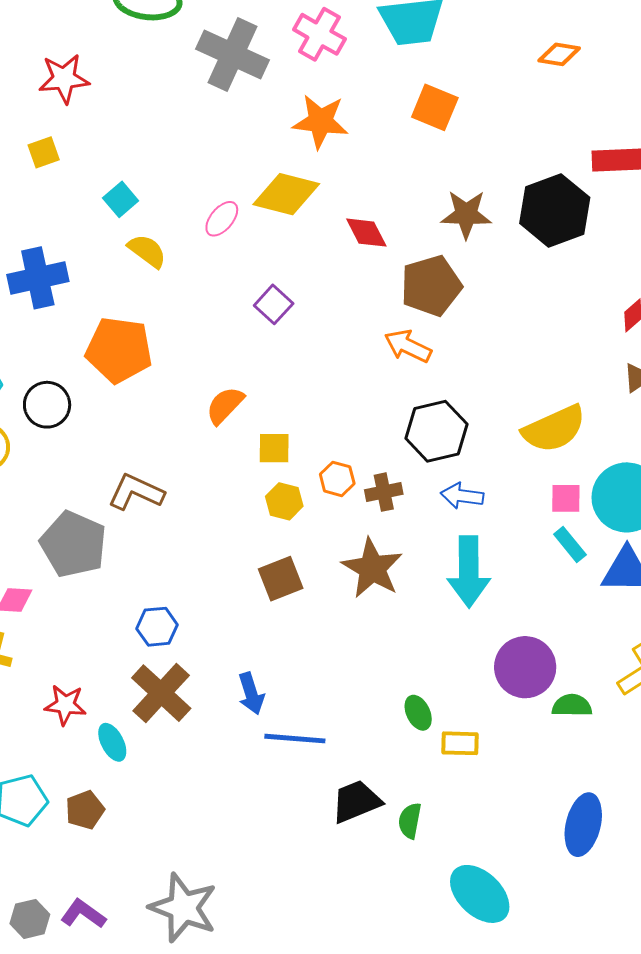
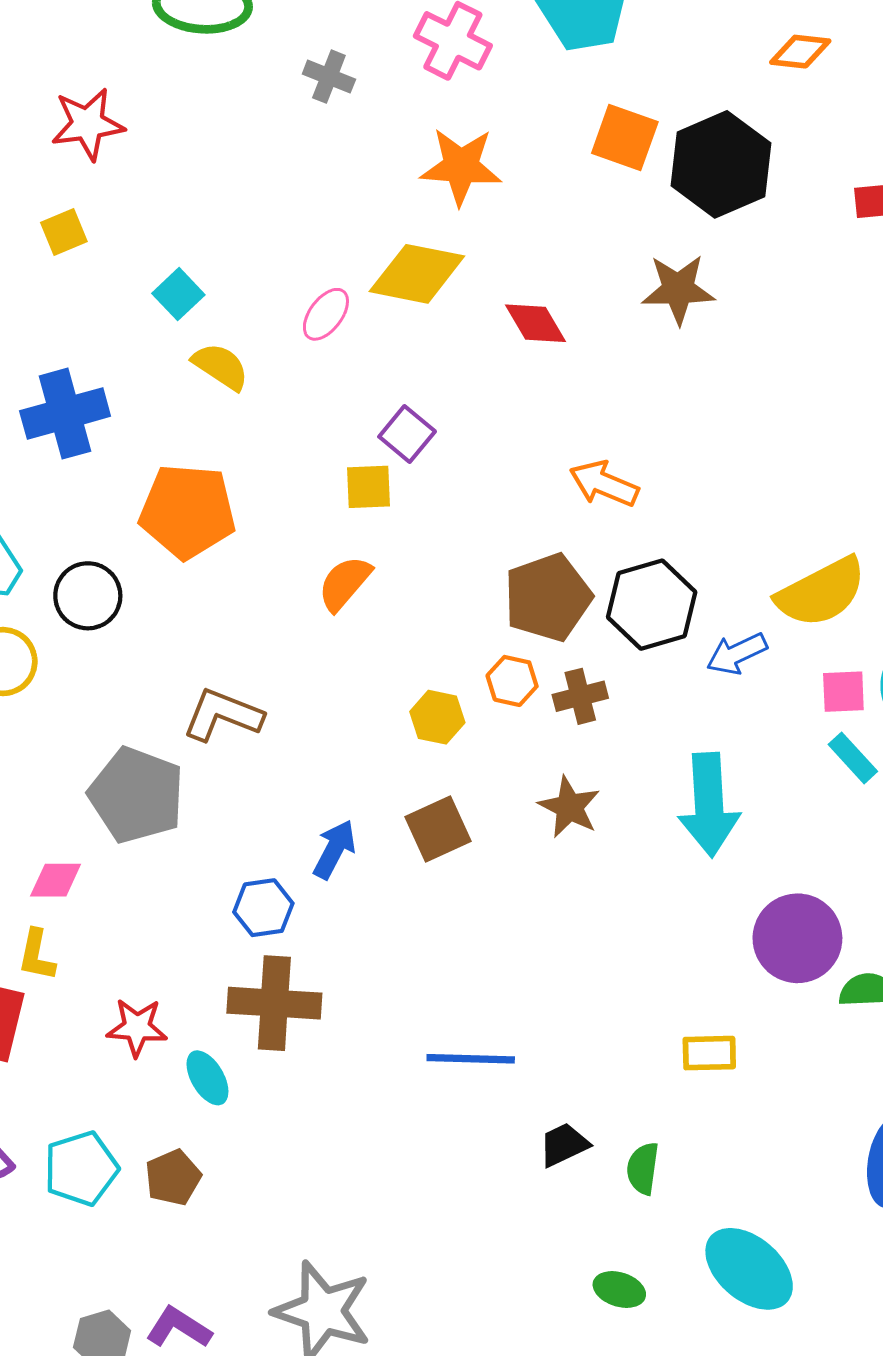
gray cross: (232, 55) -> (329, 77), size x0.5
black hexagon: (555, 210) -> (721, 164), moved
brown pentagon: (431, 286) -> (548, 597), moved
yellow square: (274, 448) -> (368, 487), moved
blue arrow: (462, 496) -> (737, 654), moved, turned -30
brown star: (372, 568) -> (569, 807), size x0.7
brown cross: (161, 693) -> (274, 1003), turned -36
blue arrow: (251, 694) -> (334, 849), moved, turned -132
green ellipse: (418, 713) -> (619, 1290), moved, turned -44
black trapezoid: (356, 801) -> (564, 1145), size x0.7

